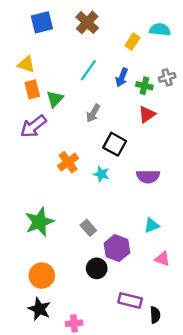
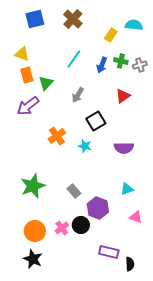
green cross: (144, 86) -> (121, 61), moved
black square: (115, 144) -> (96, 121), turned 30
pink cross: (74, 323) -> (62, 228), moved, turned -32

